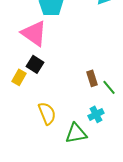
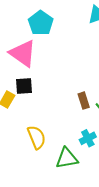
black square: (35, 64) -> (24, 86), turned -36

